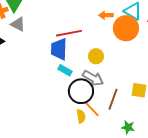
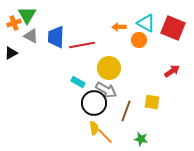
orange circle: (126, 28) -> (139, 40), size x0.6
blue trapezoid: (59, 49) -> (56, 37), moved
yellow circle: (96, 56) -> (109, 68), size x1.5
orange line: (92, 109) -> (105, 136), moved

